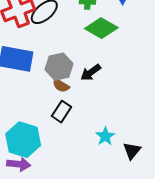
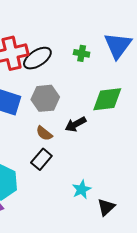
green diamond: (101, 28) -> (107, 99), moved, turned -44
gray hexagon: (59, 67) -> (45, 98), moved

